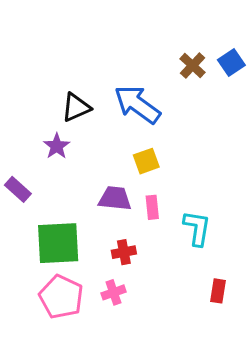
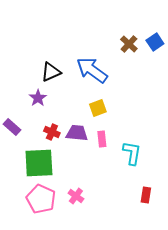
red cross: (124, 252) -> (52, 132), moved, turned 35
pink cross: (113, 292) -> (76, 196), turned -35

